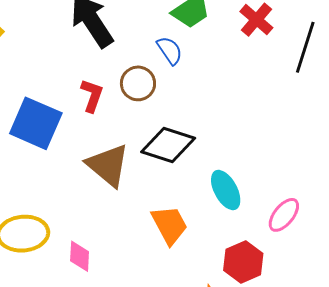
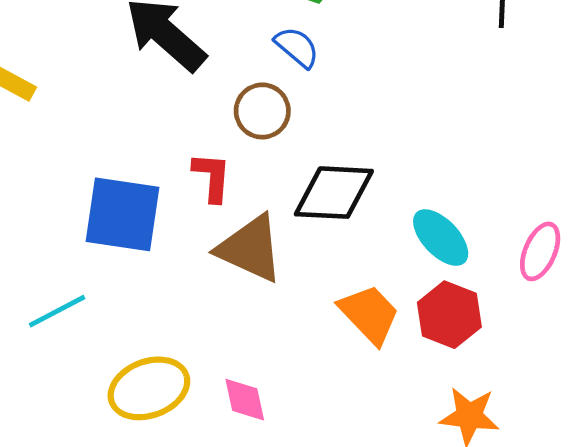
red L-shape: (92, 95) -> (212, 177), moved
red hexagon: (243, 262) -> (449, 315), moved

